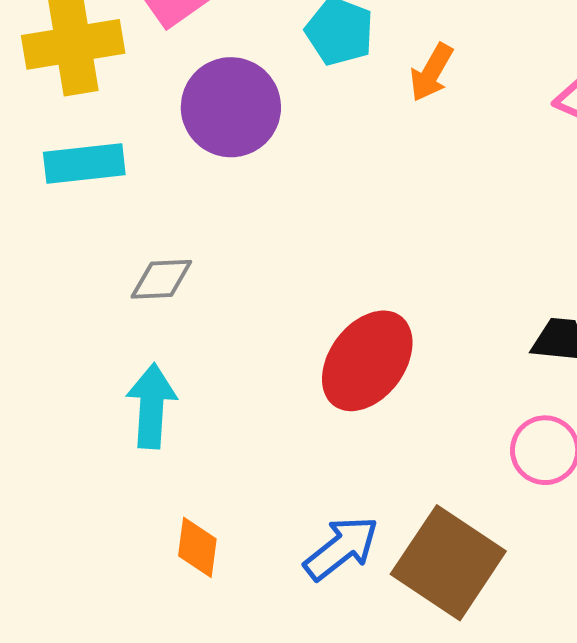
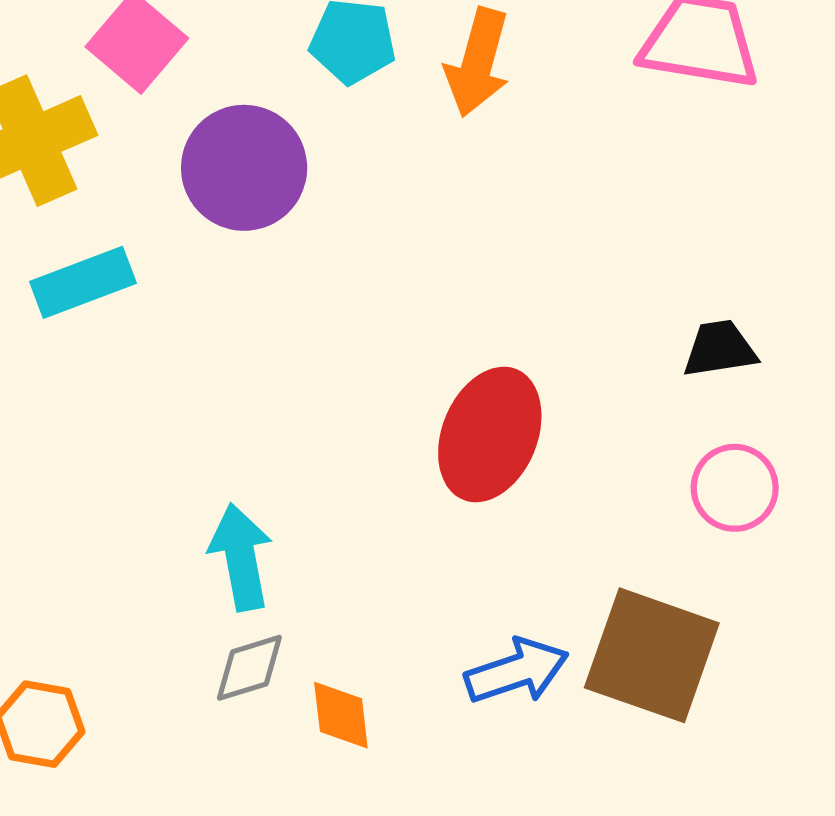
orange arrow: (431, 72) -> (478, 63), size x1.4
gray diamond: (161, 279) -> (249, 668), moved
blue arrow: (341, 548) -> (517, 671), turned 34

